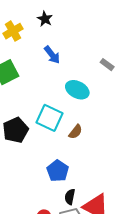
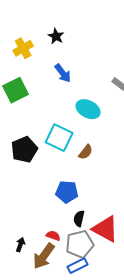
blue pentagon: (58, 171) -> (67, 192), turned -30

